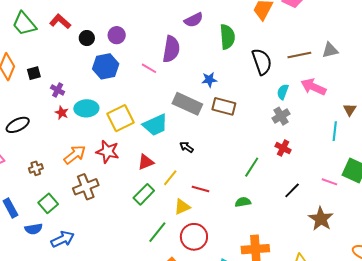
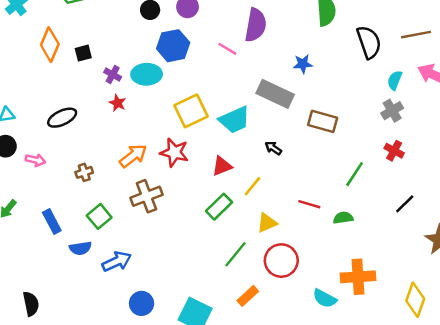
brown rectangle: (224, 106) -> (323, 121), moved
cyan ellipse: (86, 108) -> (147, 74), moved
red line: (201, 189) -> (309, 204), moved

